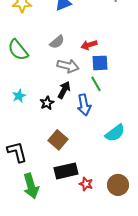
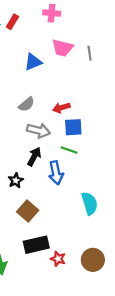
green line: (96, 84) -> (69, 150), turned -42
black star: (47, 103) -> (16, 180), moved
cyan semicircle: (115, 133) -> (90, 203), turned -70

